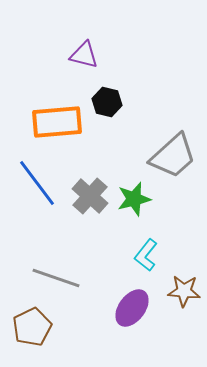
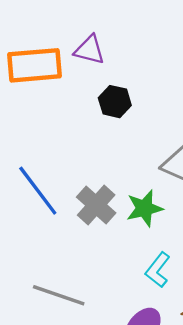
orange rectangle: (57, 122) -> (35, 65), moved

